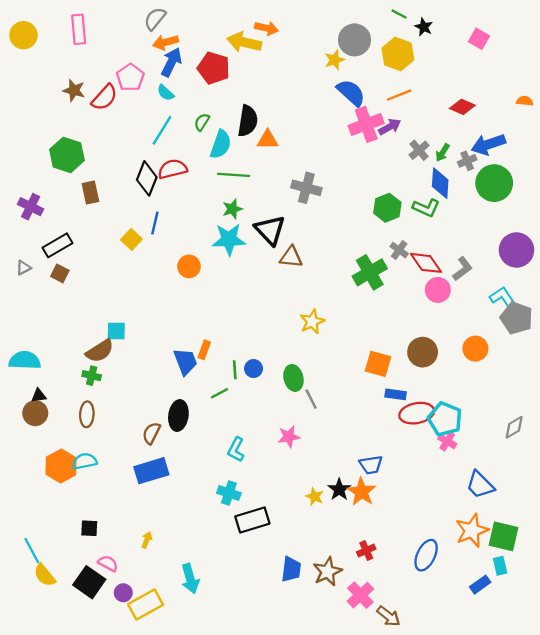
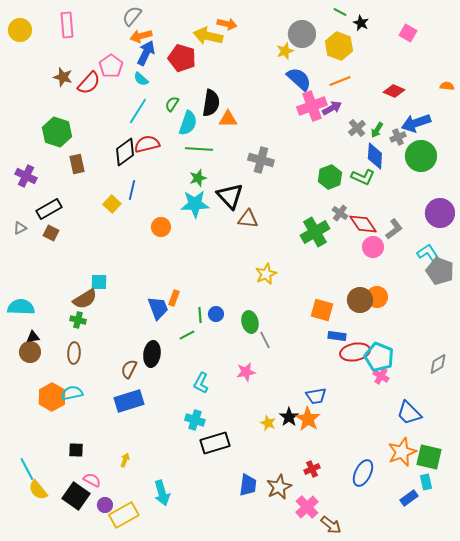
black diamond: (147, 178) -> (125, 152), turned 32
orange circle: (475, 349) -> (377, 297), moved

